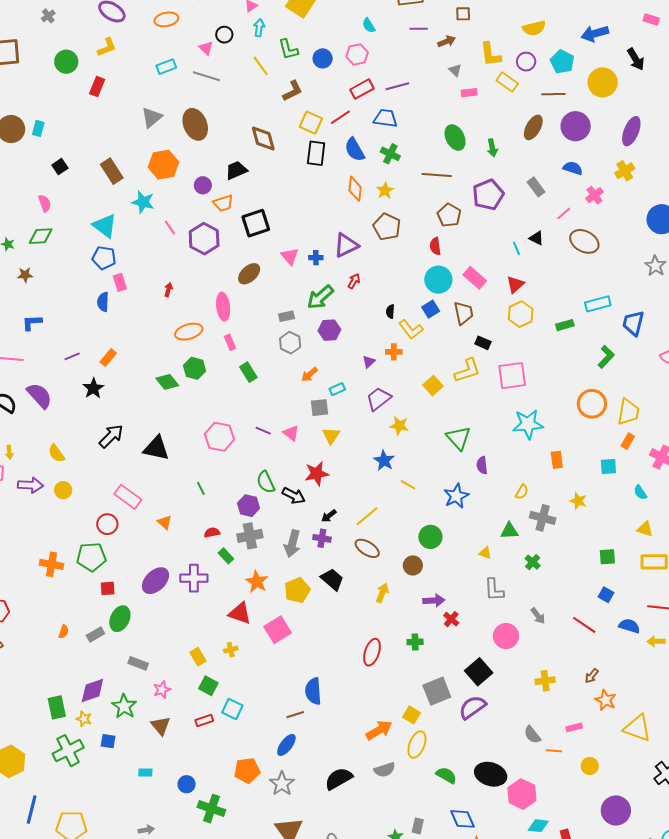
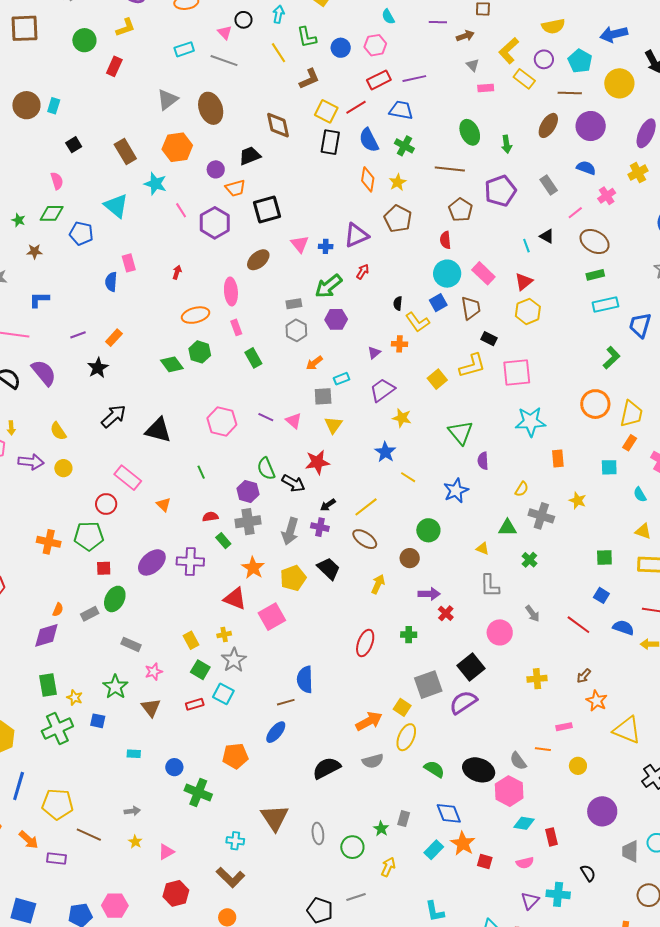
yellow L-shape: (491, 54) -> (509, 51), turned 52
blue pentagon: (104, 258) -> (81, 233), moved
green rectangle: (565, 325) -> (595, 275), moved
purple diamond: (92, 690) -> (46, 635), moved
gray semicircle: (532, 735) -> (518, 761), moved
gray star: (282, 784) -> (234, 660), moved

